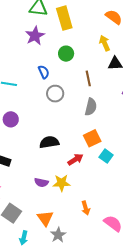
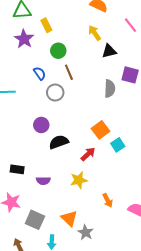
yellow rectangle: (64, 18) -> (46, 25), moved, size x0.6
brown line: (88, 78) -> (69, 72), moved
gray semicircle: (91, 107) -> (110, 89), moved
purple circle: (11, 119) -> (41, 125), moved
cyan square: (106, 156) -> (118, 145), turned 32
purple semicircle: (41, 183) -> (43, 181), moved

